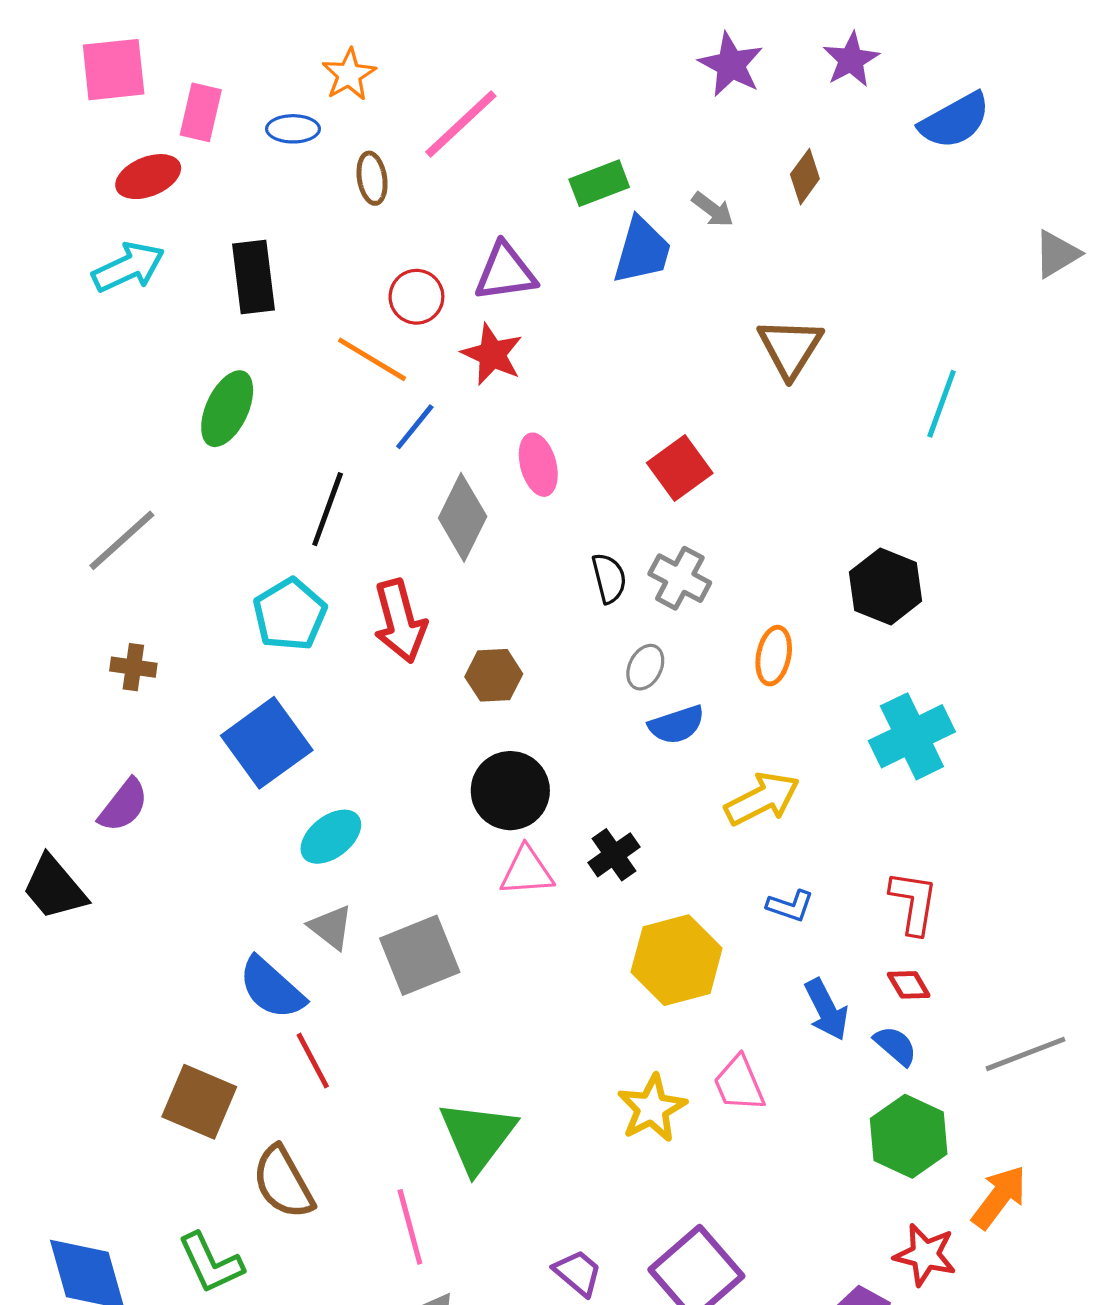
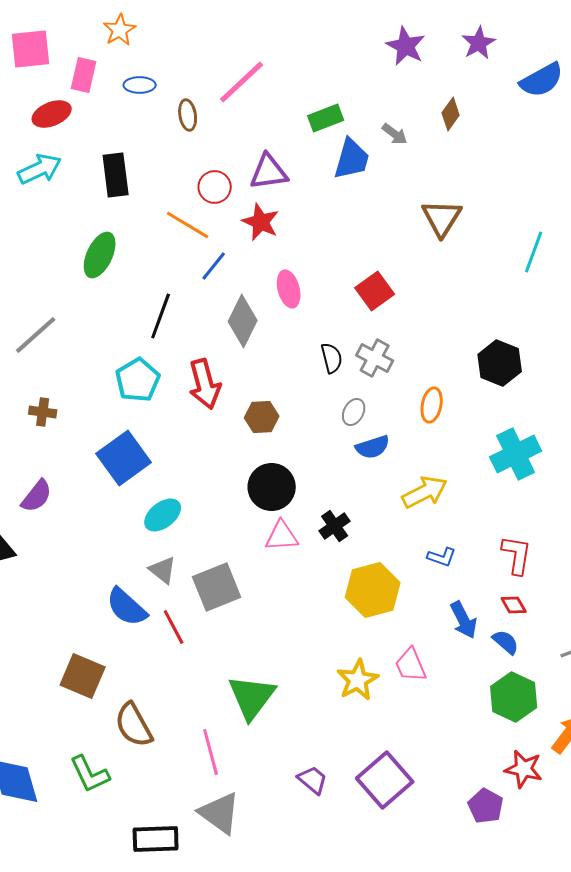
orange star: (349, 75) -> (120, 30), moved
red line: (313, 1061) -> (174, 627), moved

